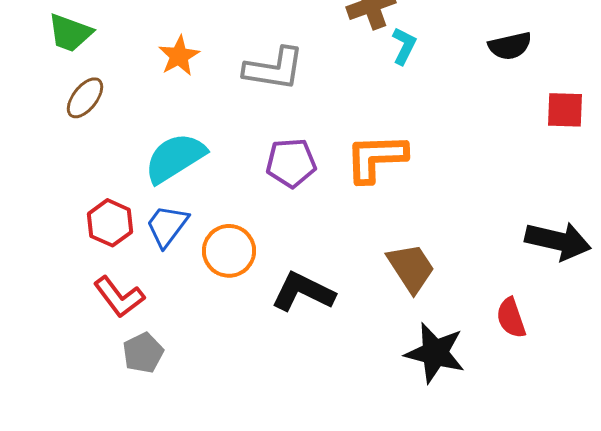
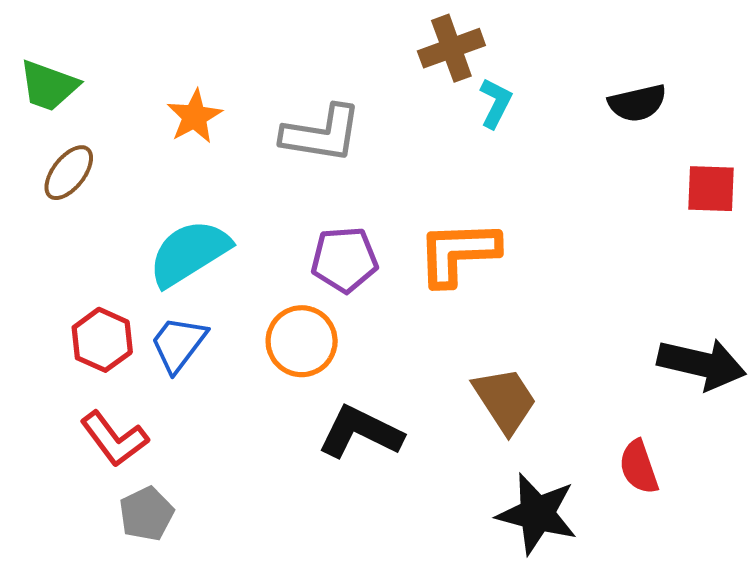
orange circle: (229, 251) -> (302, 341), moved

